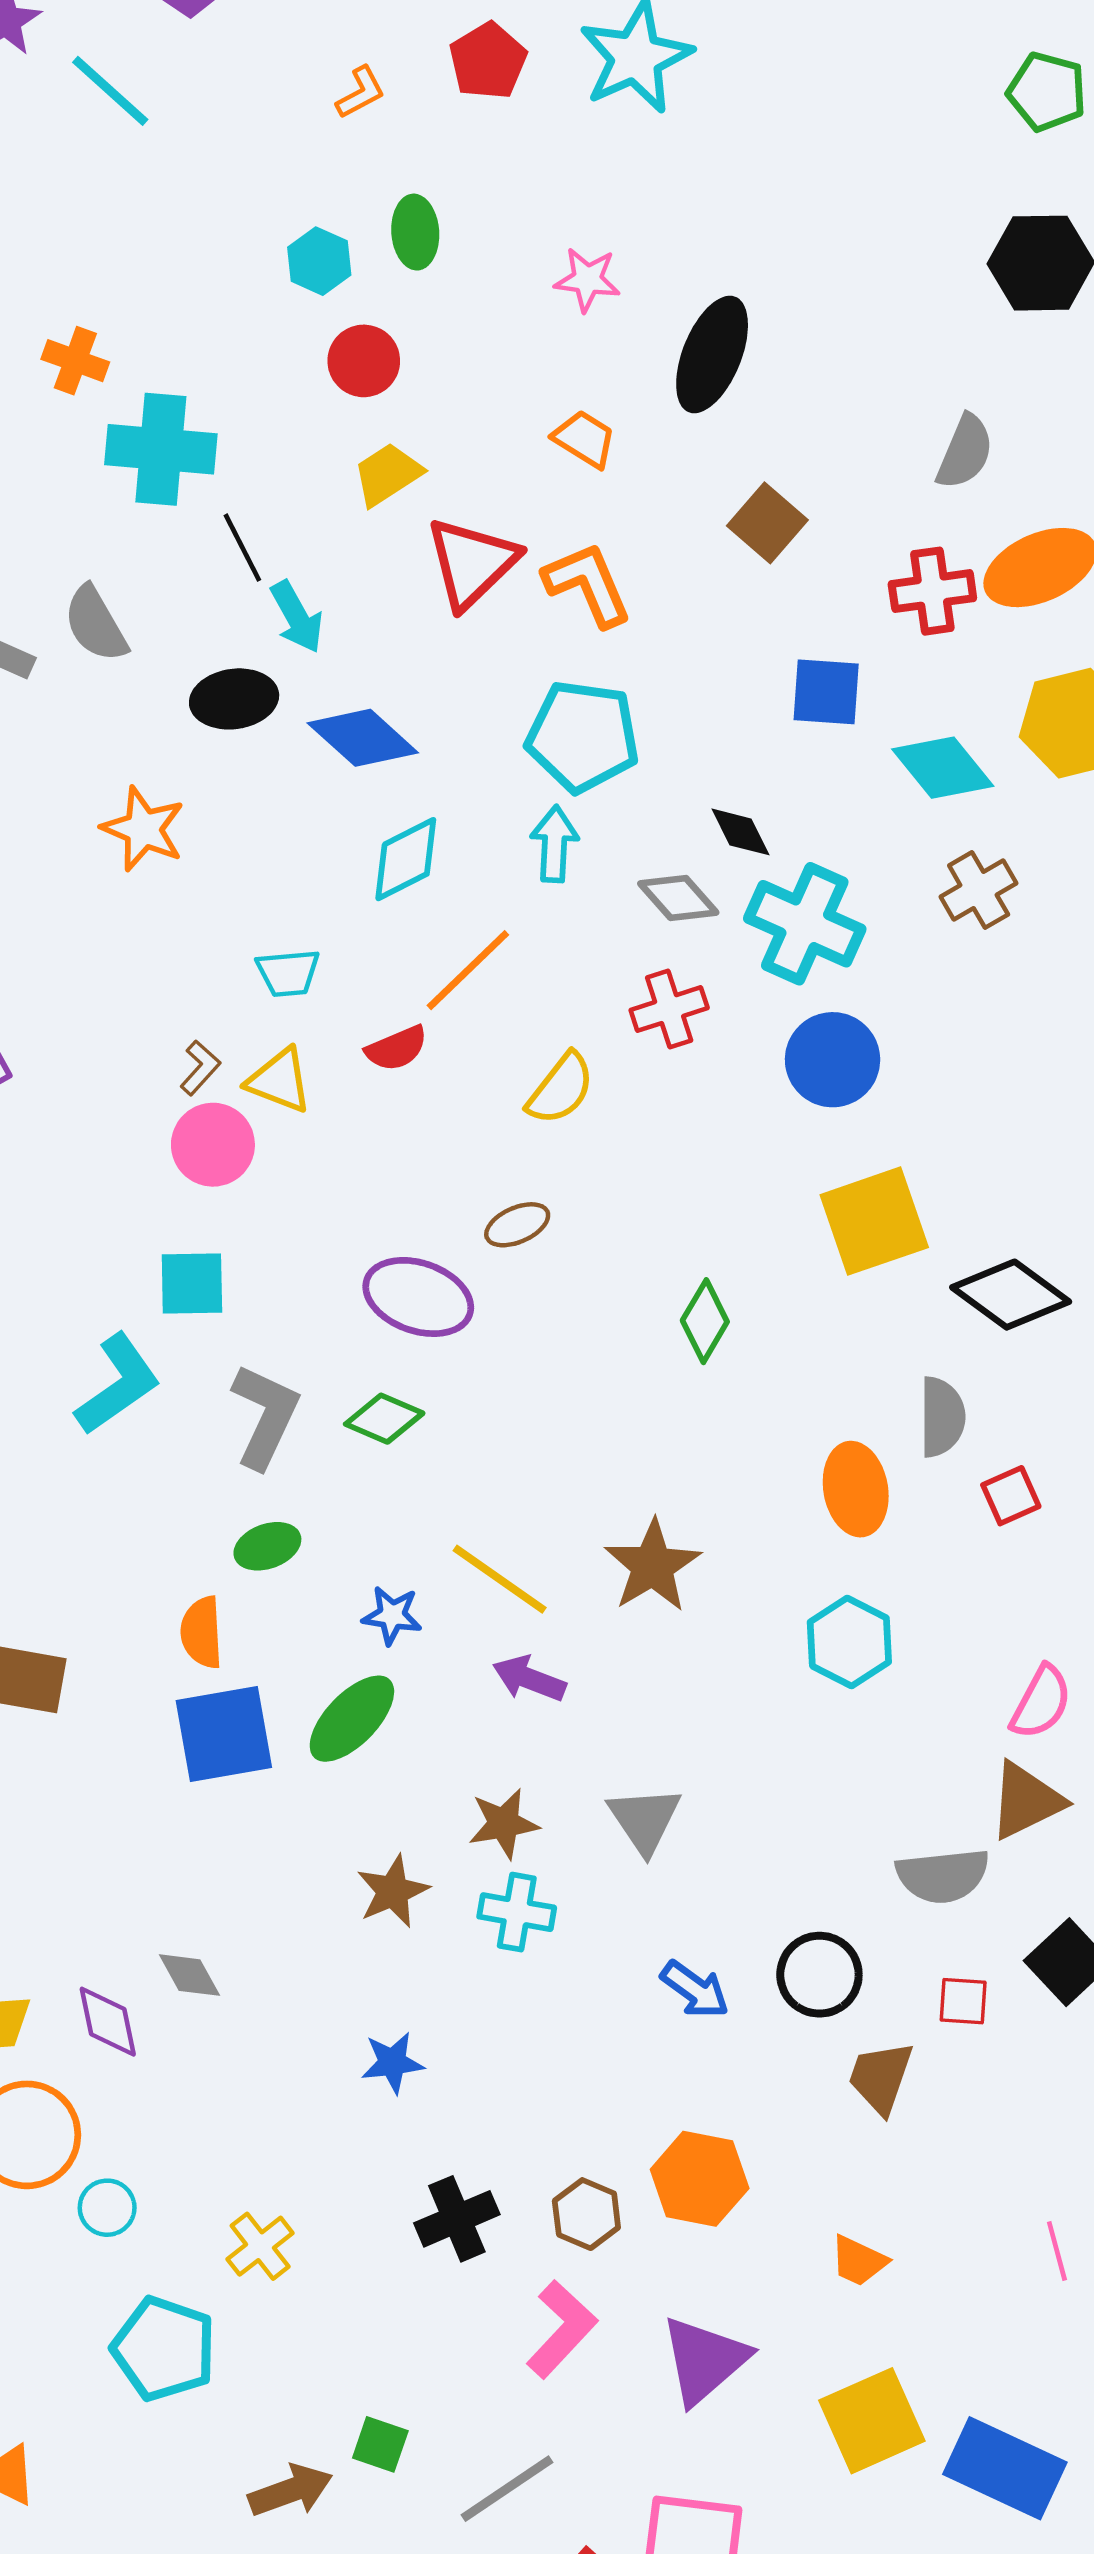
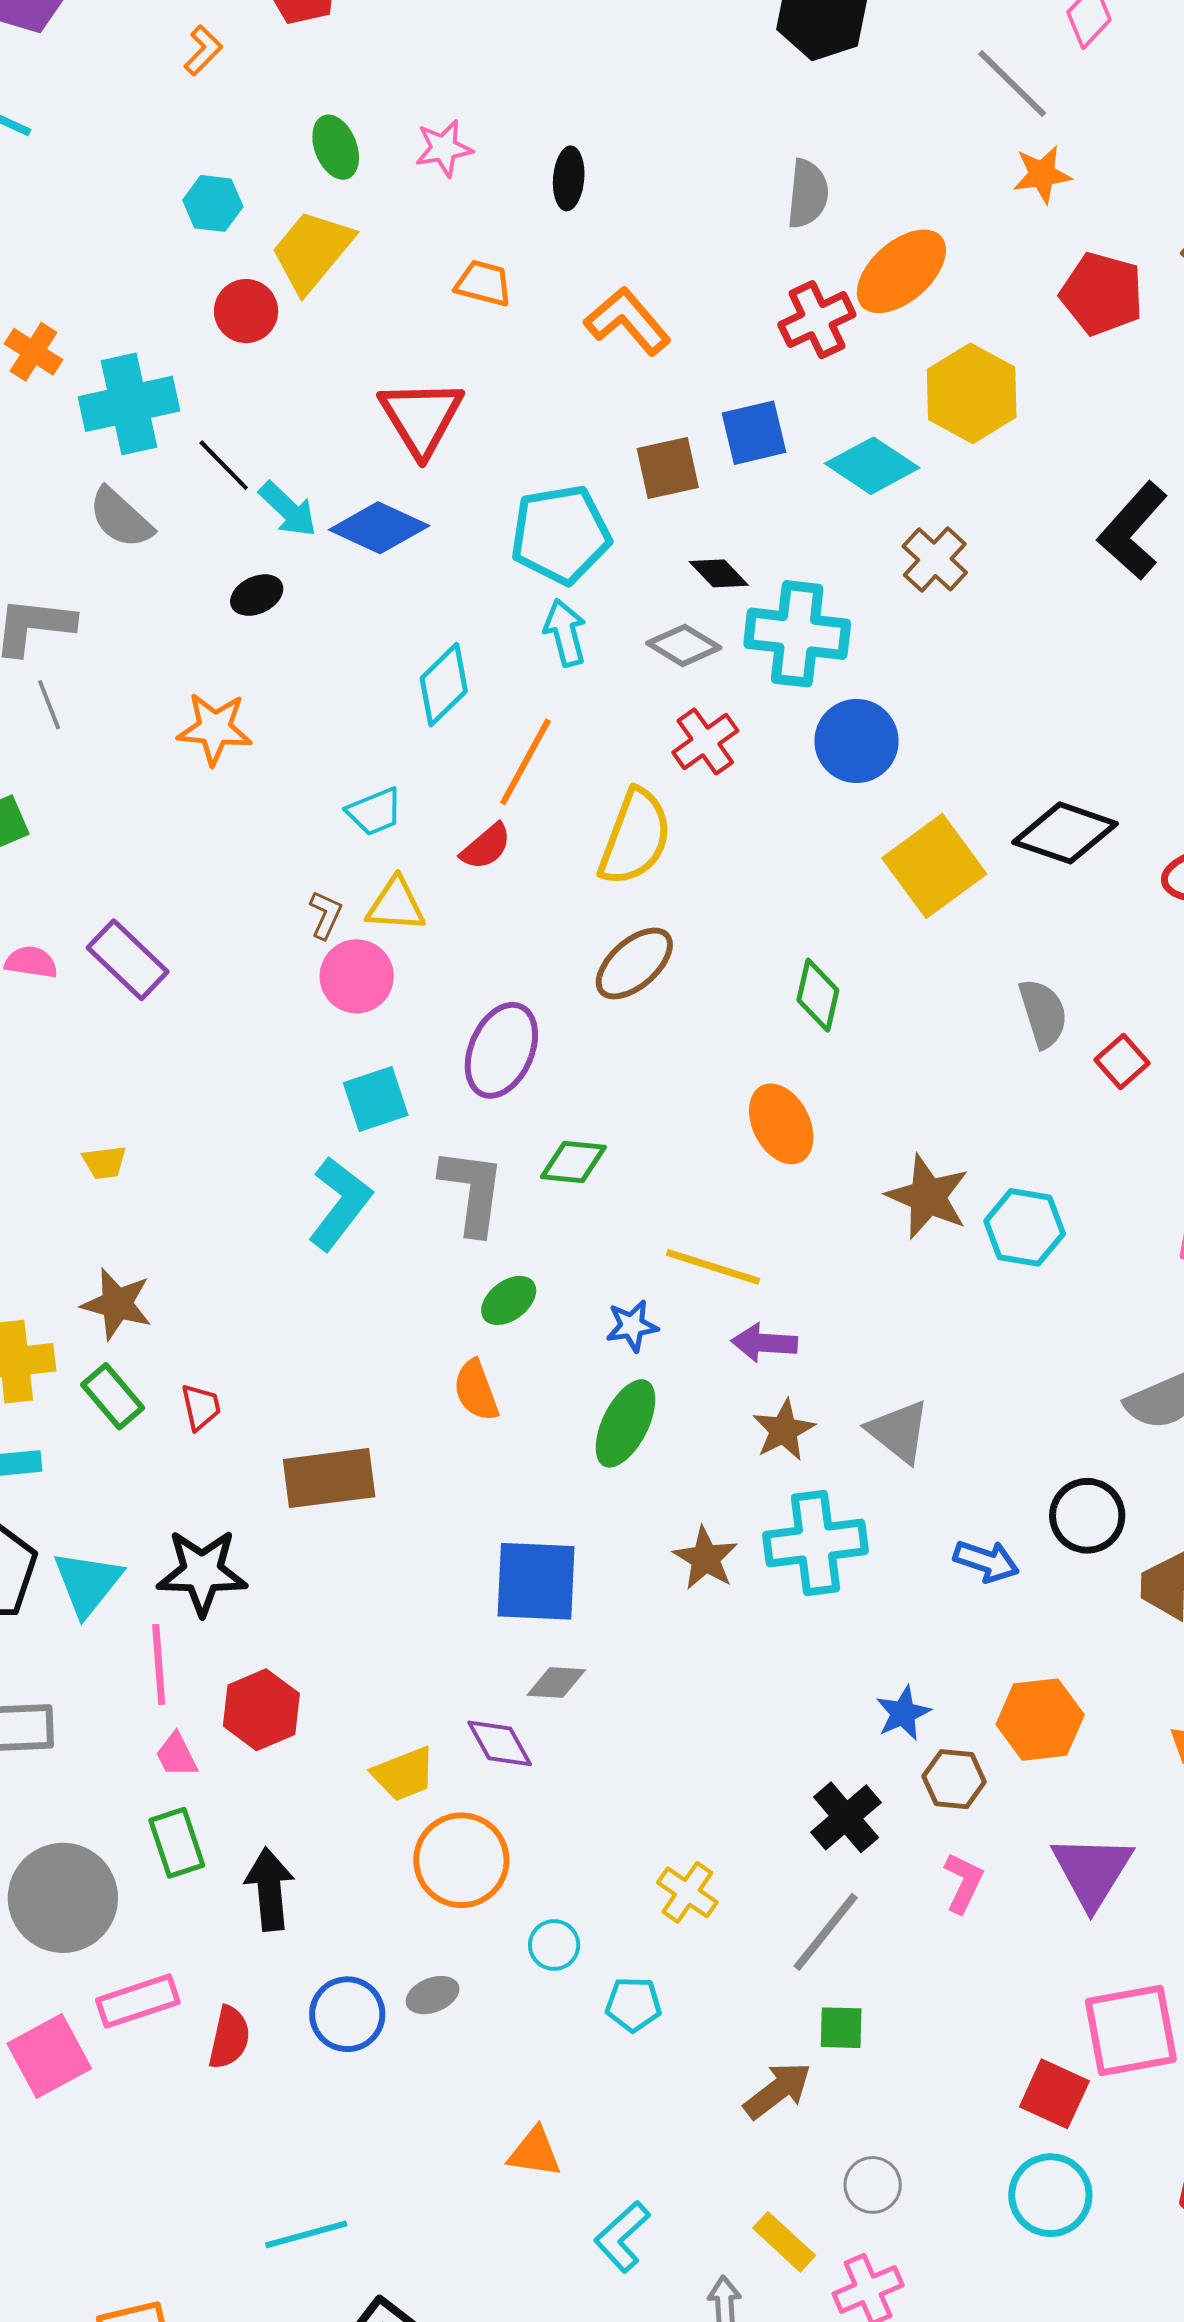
green ellipse: (415, 232) -> (336, 147), moved
black ellipse: (712, 355) -> (569, 178), size x0.6
orange cross: (75, 361) -> (34, 352), turned 30
red circle: (364, 361) -> (246, 311), moved
yellow trapezoid: (387, 474) -> (312, 251), moved, size x1.4
brown square: (767, 523) -> (668, 468), moved, turned -36
orange L-shape: (588, 584) -> (628, 321), moved
gray semicircle: (96, 624) -> (121, 518), moved
black ellipse: (234, 699) -> (257, 595), size x0.7
blue diamond: (363, 738) -> (379, 528), moved
yellow semicircle: (561, 1089) -> (635, 837), size x1.4
brown ellipse: (517, 1225) -> (634, 963), size x1.5
black diamond: (1011, 1295) -> (1065, 833), moved
purple ellipse: (418, 1297) -> (501, 1050), moved, turned -68
orange ellipse: (856, 1489) -> (781, 1124), moved
brown star: (652, 1566) -> (928, 1197), moved
blue square: (224, 1734) -> (536, 1581), moved, turned 30
brown star: (504, 1824) -> (784, 1430), moved
cyan cross: (517, 1912) -> (815, 1543), size x1.5
gray diamond: (190, 1975) -> (556, 1683), turned -40
blue star: (392, 2063) -> (903, 1713), moved
cyan circle: (107, 2208) -> (554, 1945), moved
pink L-shape: (562, 2329) -> (963, 1883), size x0.7
cyan pentagon: (164, 2349) -> (633, 2004), size x0.6
gray line: (507, 2489) -> (826, 1932), moved

